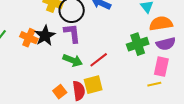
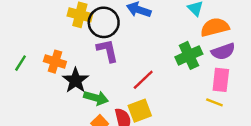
black star: (45, 36) -> (76, 80), moved
green arrow: (73, 60) -> (96, 98), moved
yellow line: (154, 84) -> (214, 102), turned 40

